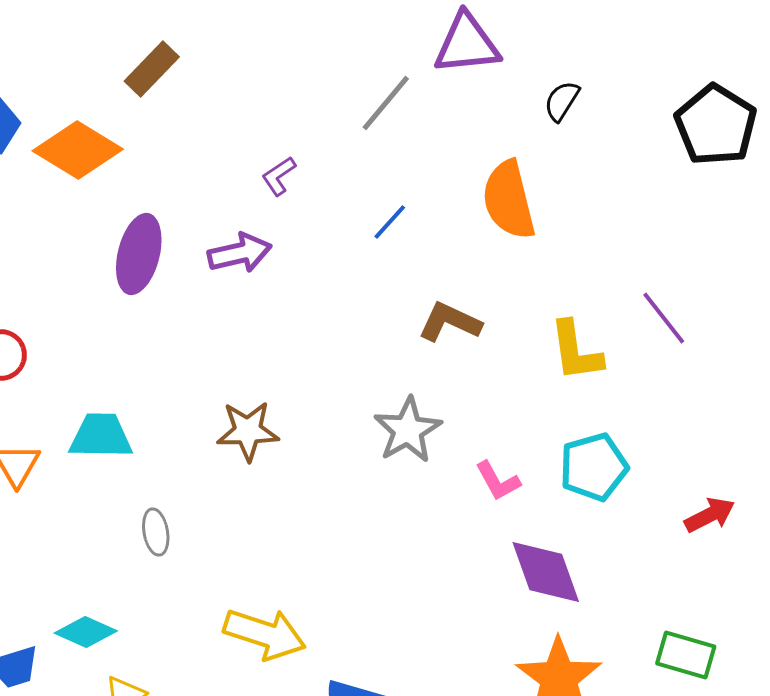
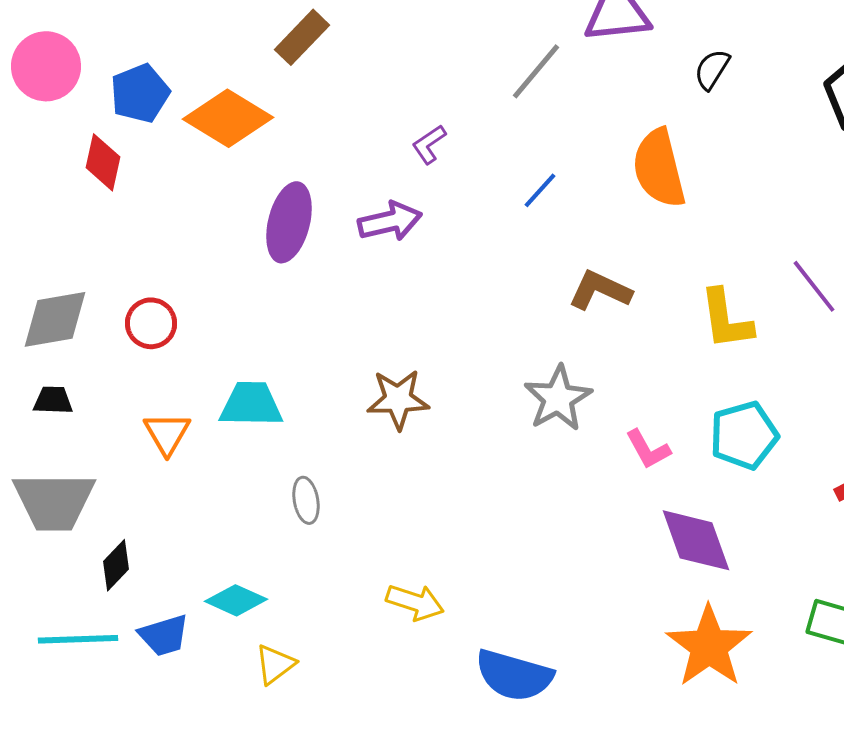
yellow arrow: (265, 634) -> (415, 602), size x0.7

